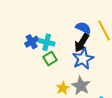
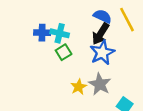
blue cross: (32, 42) -> (42, 33), turned 32

